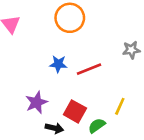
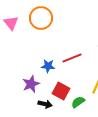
orange circle: (70, 18) -> (41, 18), moved
blue star: (58, 64) -> (48, 66), moved

